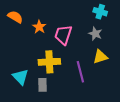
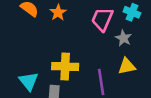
orange star: (39, 27) -> (58, 13), moved
pink trapezoid: (63, 35) -> (102, 19), moved

